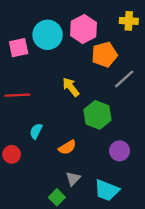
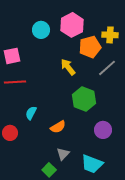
yellow cross: (129, 21) -> (110, 35), moved
cyan circle: (48, 35) -> (41, 30), size x0.7
pink square: (19, 48) -> (12, 56), moved
yellow arrow: (71, 87) -> (68, 67), moved

